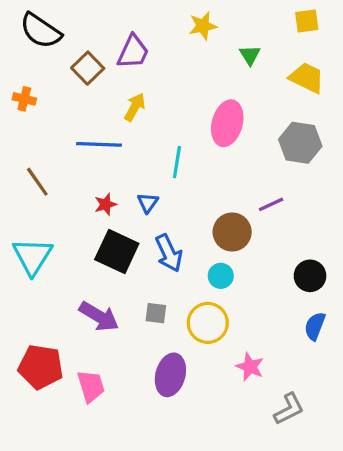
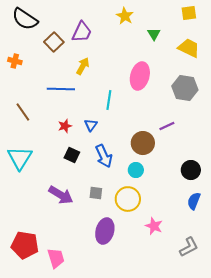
yellow star: (203, 26) -> (125, 16), turned -30
black square: (117, 251) -> (72, 155), size x0.6
red pentagon: (41, 367) -> (25, 245), moved
pink trapezoid: (91, 386) -> (56, 258), moved
gray L-shape: (289, 409) -> (189, 247), moved

